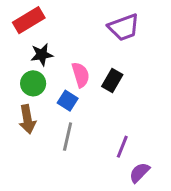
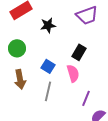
black star: (42, 55) -> (48, 25), moved
pink semicircle: (81, 75) -> (73, 73), moved
green circle: (33, 83) -> (17, 48), moved

